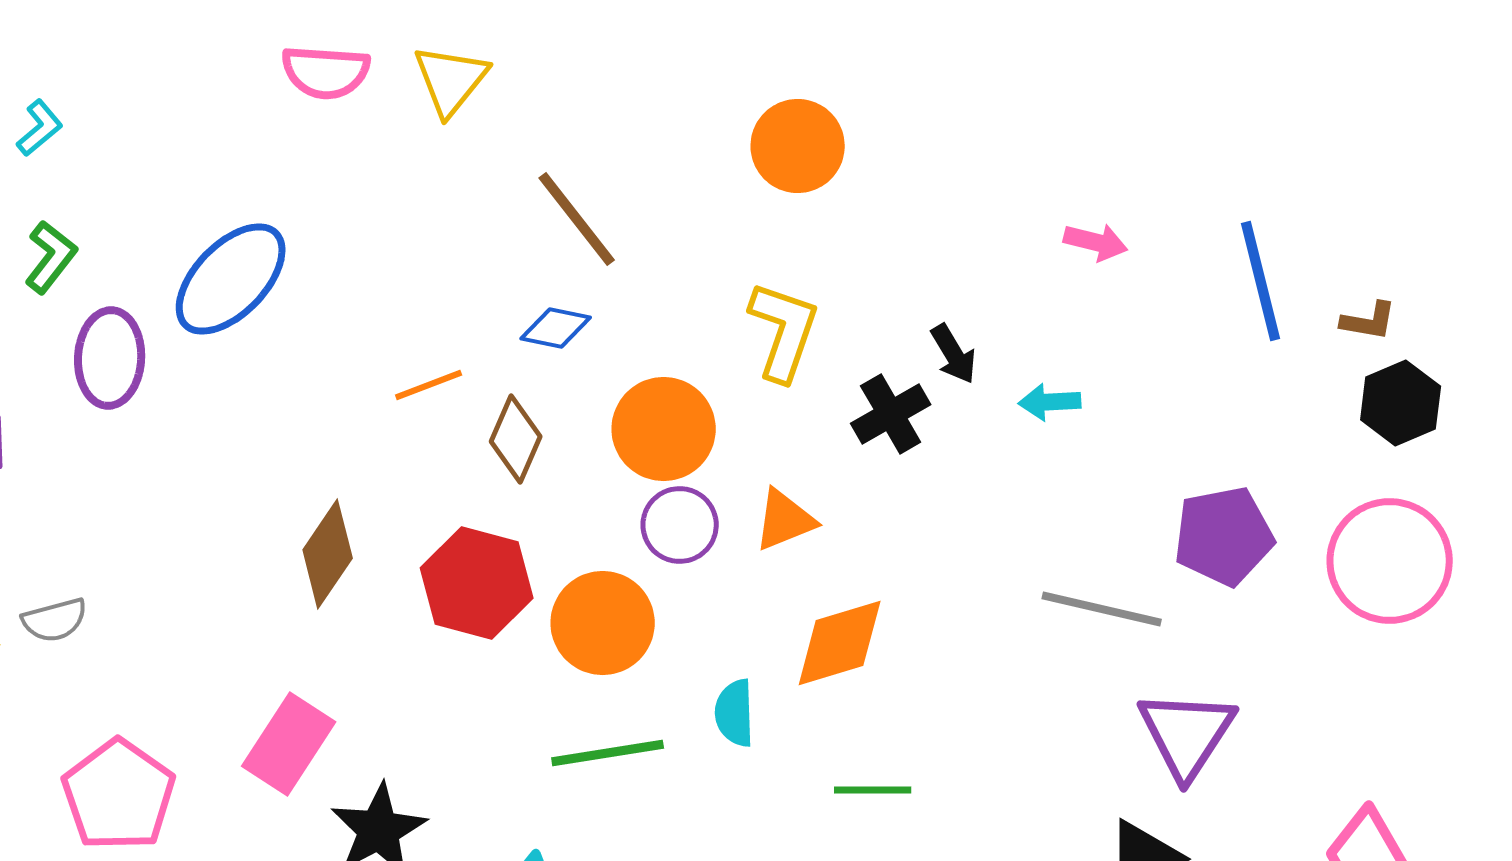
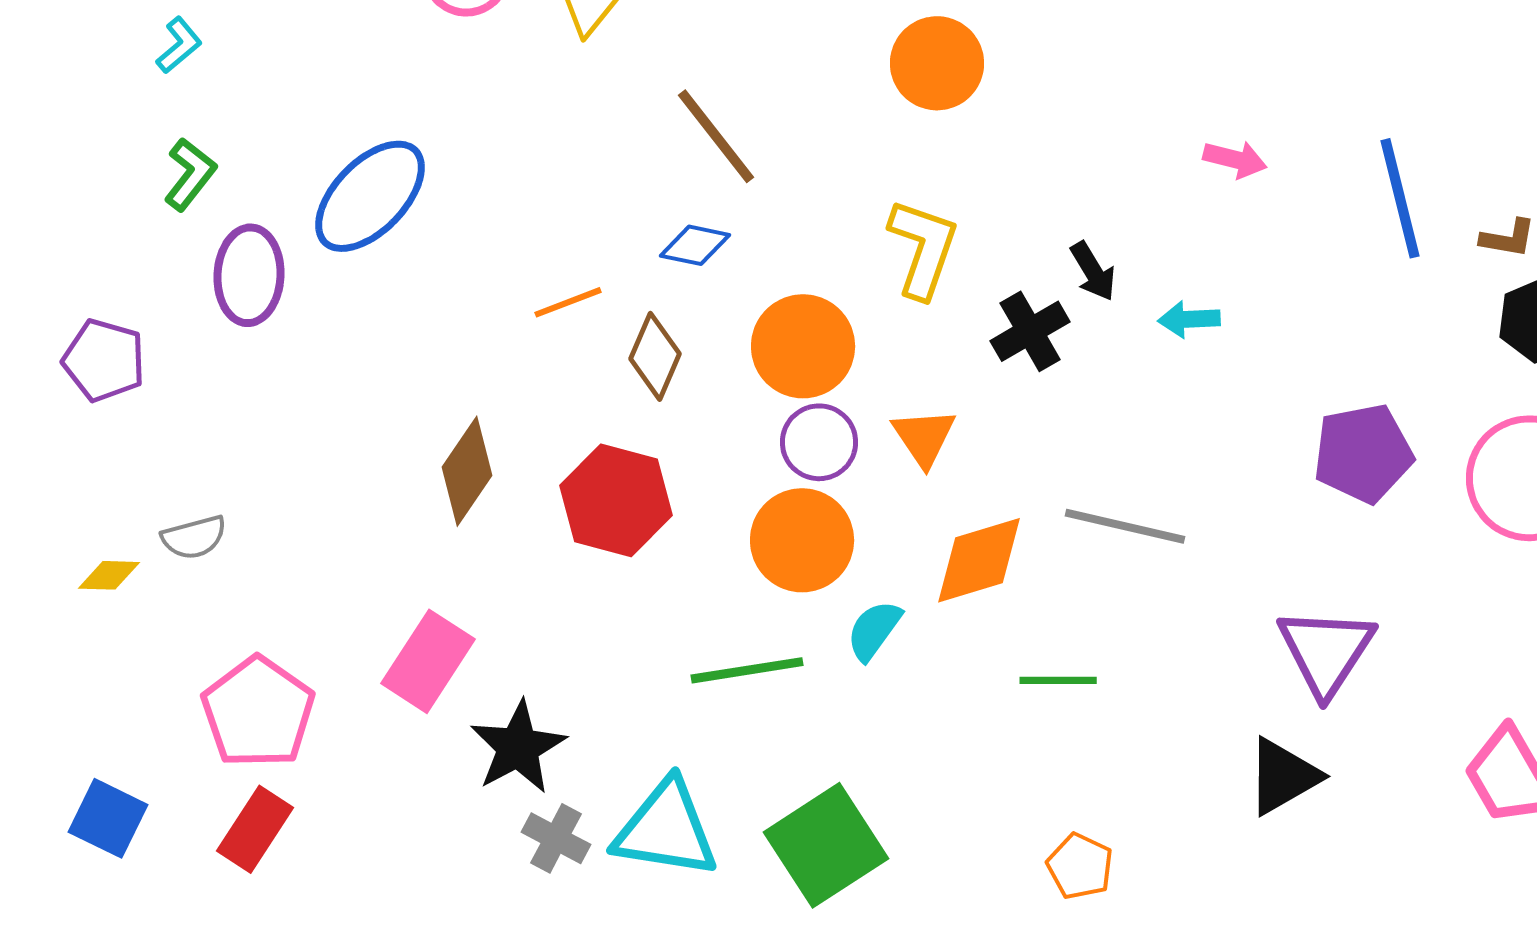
orange triangle: (785, 520) -> (924, 437), turned -42
gray line: (1102, 609) -> (1125, 526), moved
orange circle: (603, 623) -> (802, 540), moved
cyan semicircle: (735, 713) -> (874, 630), turned 38
green line: (873, 790) -> (1058, 680), moved

